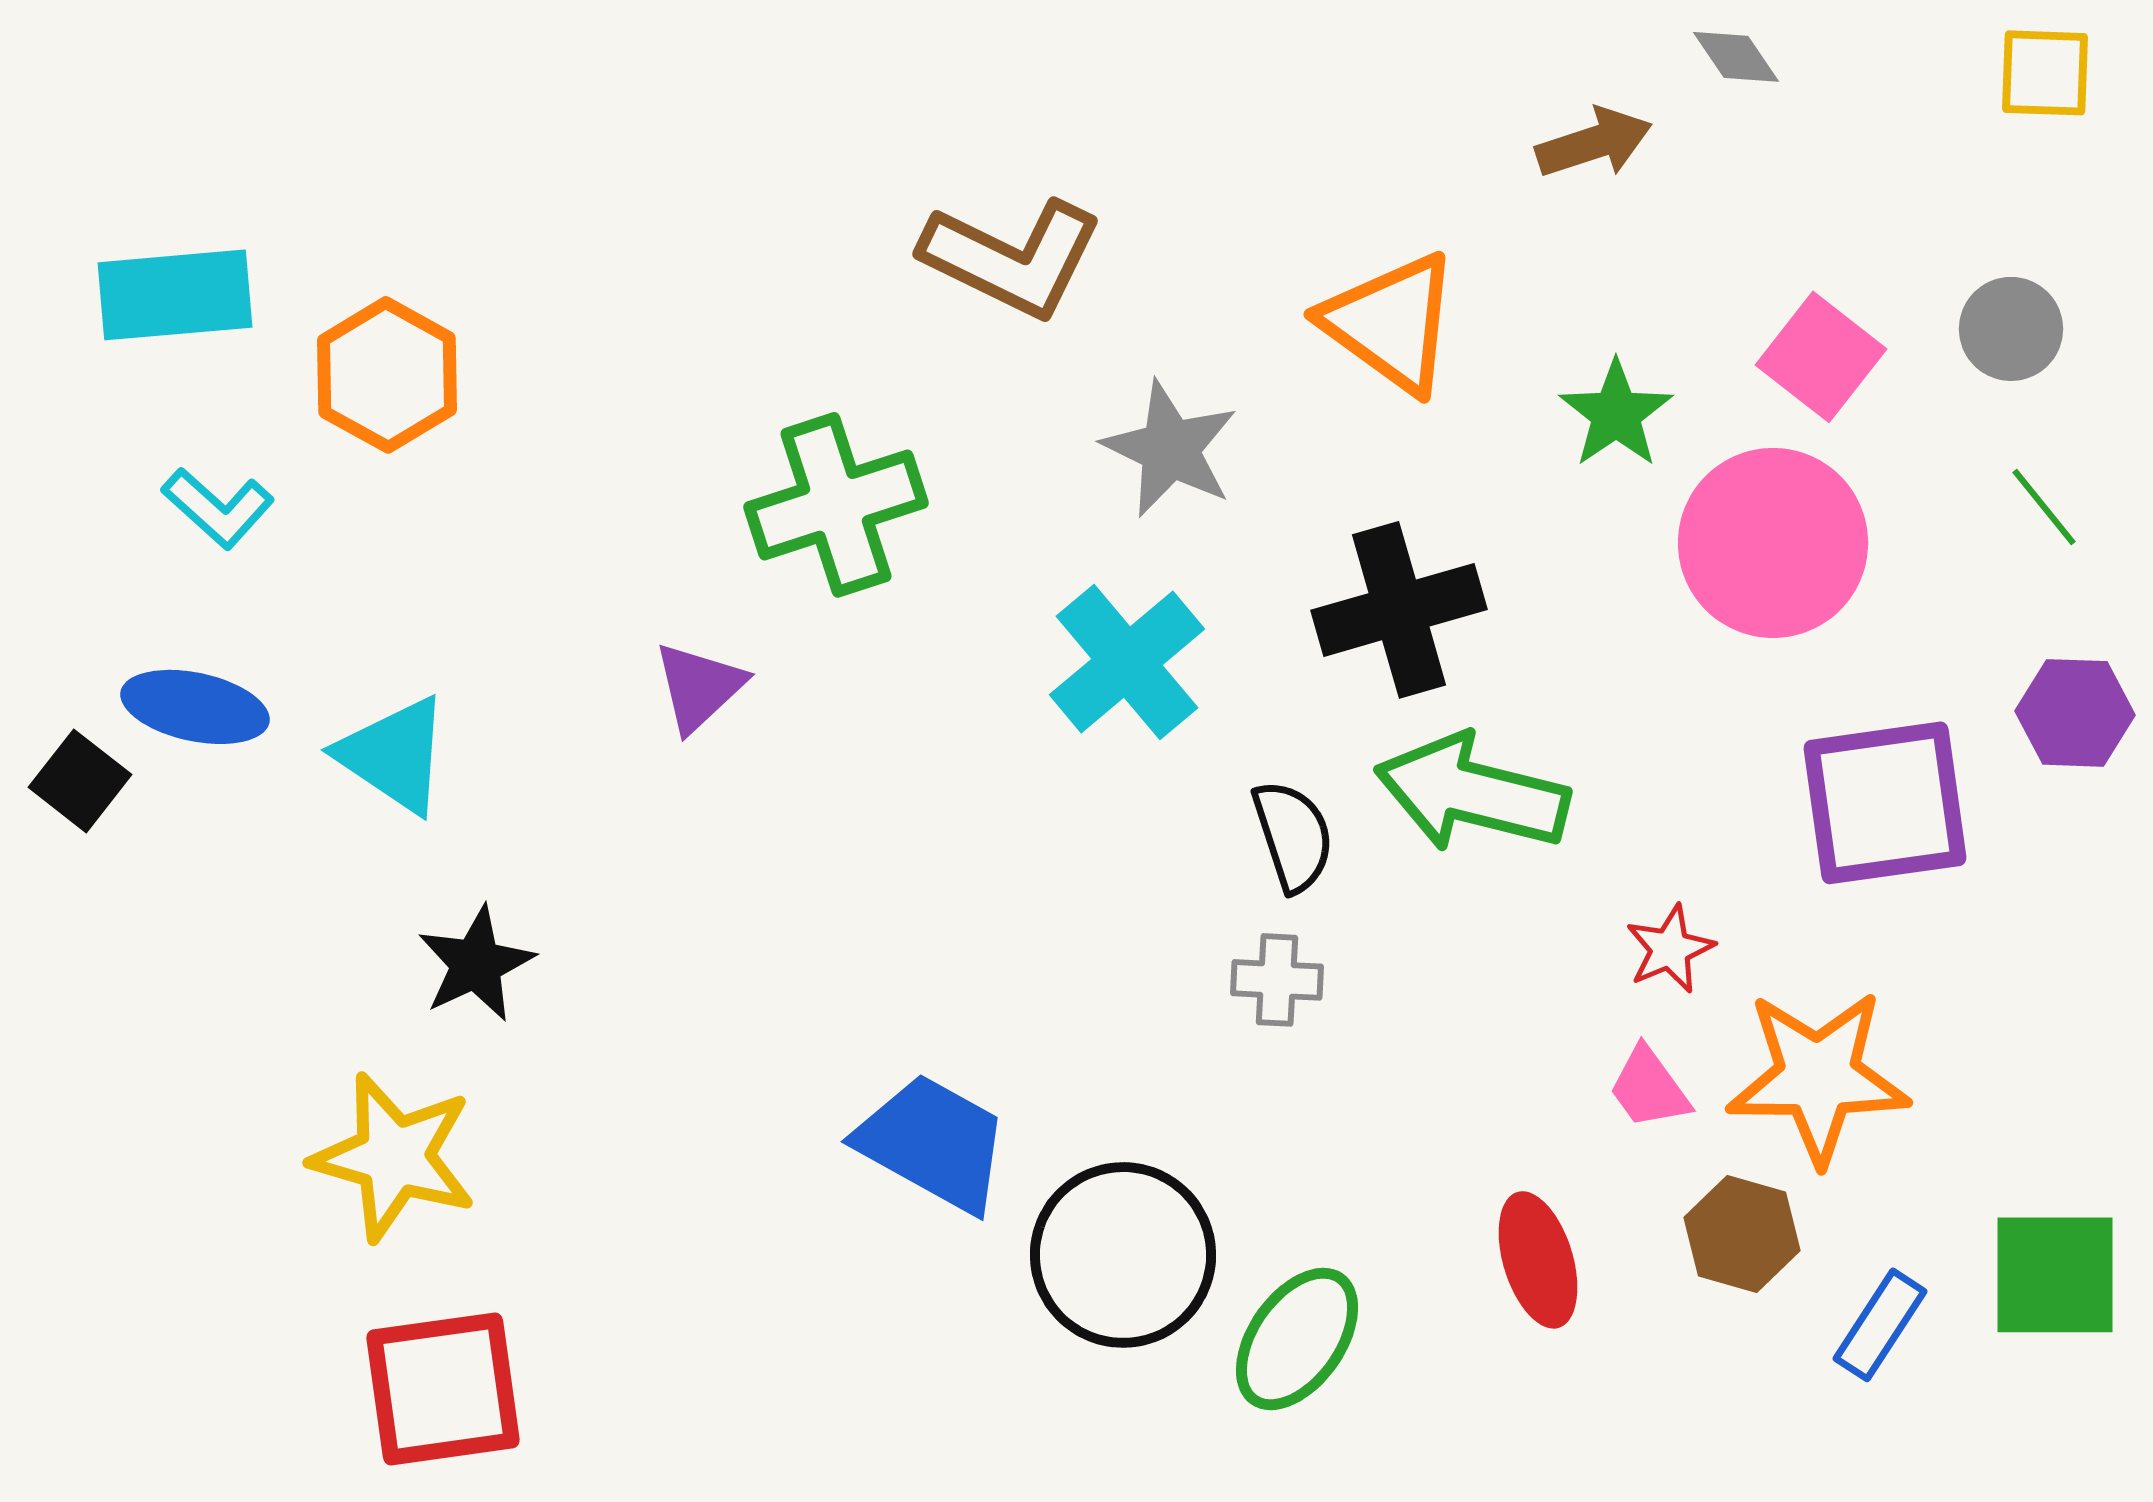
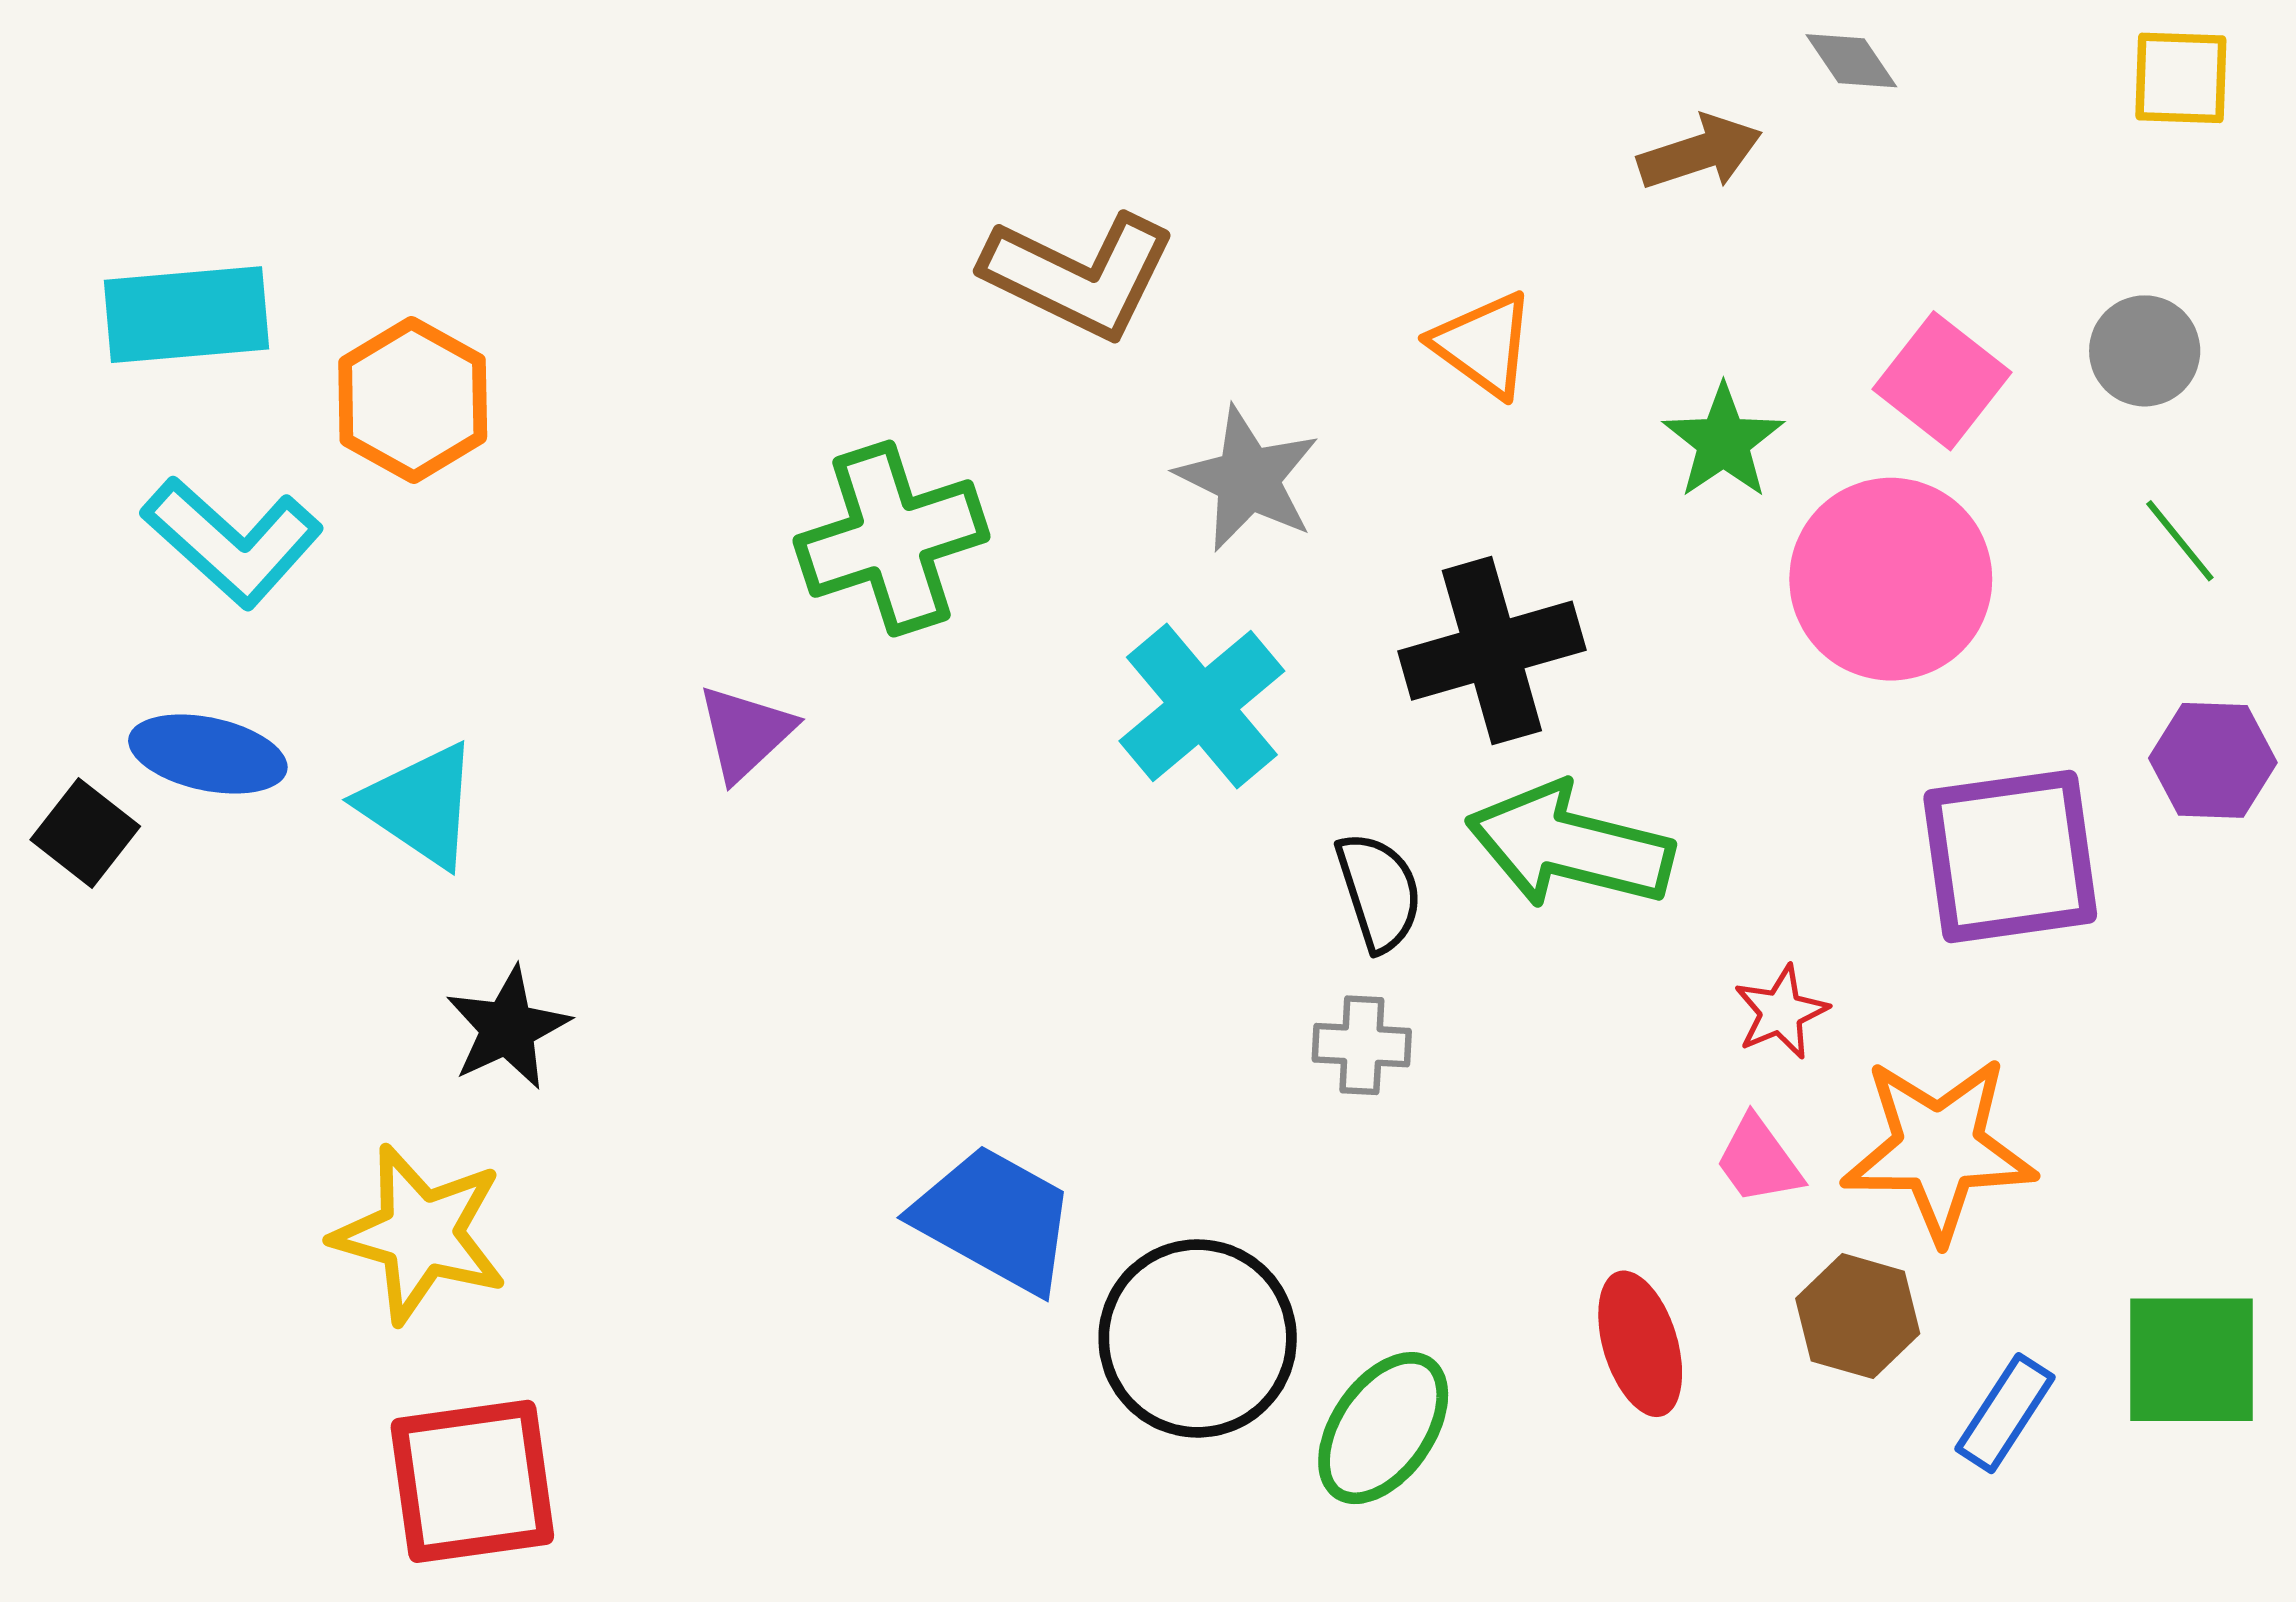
orange triangle: (1391, 323) -> (1483, 344), size x0.7
cyan L-shape: (218, 508) -> (232, 542), size x1.5

